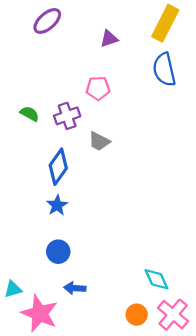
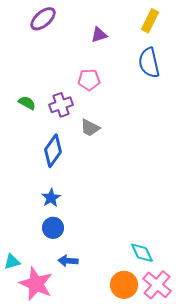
yellow rectangle: (165, 23) -> (150, 21), size x0.7
blue star: (57, 205) -> (51, 198), moved
orange circle: (137, 315) -> (124, 285), size x1.4

